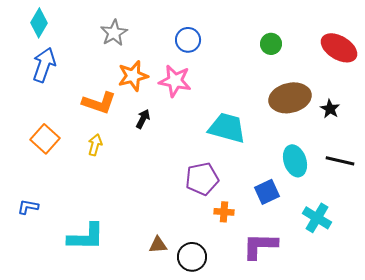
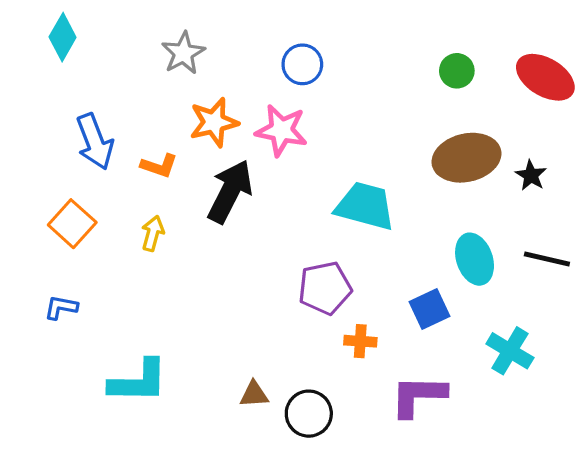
green circle: (271, 44) -> (457, 71), moved
blue arrow: (44, 65) -> (95, 142), moved, turned 140
orange L-shape: (99, 103) -> (159, 166), size x0.7
black arrow: (143, 119) -> (230, 191), size x2.0
blue L-shape: (28, 207) -> (61, 307), moved

